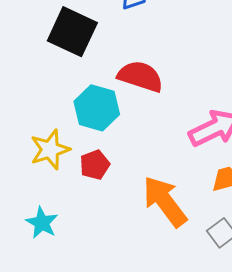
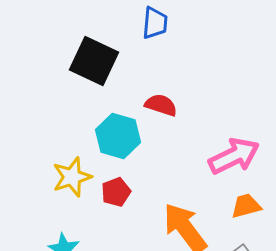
red semicircle: (140, 76) -> (161, 105), size x0.7

